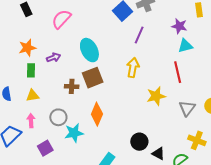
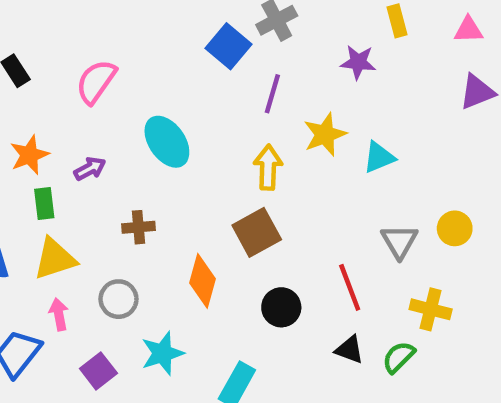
cyan triangle: (185, 46) -> (379, 157), moved
red line: (178, 72) -> (350, 287), moved
brown square: (93, 78) -> (257, 232), moved
yellow triangle: (33, 96) -> (55, 259), size x1.5
yellow star: (156, 96) -> (325, 135), moved
cyan star: (74, 133) -> (162, 353), moved
black circle: (139, 142) -> (281, 307), moved

